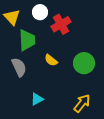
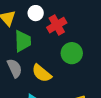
yellow semicircle: (51, 60) -> (42, 73), moved, size x1.5
green circle: (84, 63) -> (72, 53), moved

